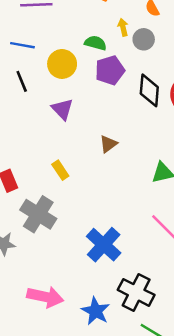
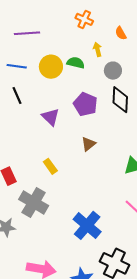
gray circle: (144, 39) -> (113, 71), moved
yellow circle: (62, 64) -> (51, 67), moved
purple pentagon: (110, 70) -> (85, 104), moved, turned -30

